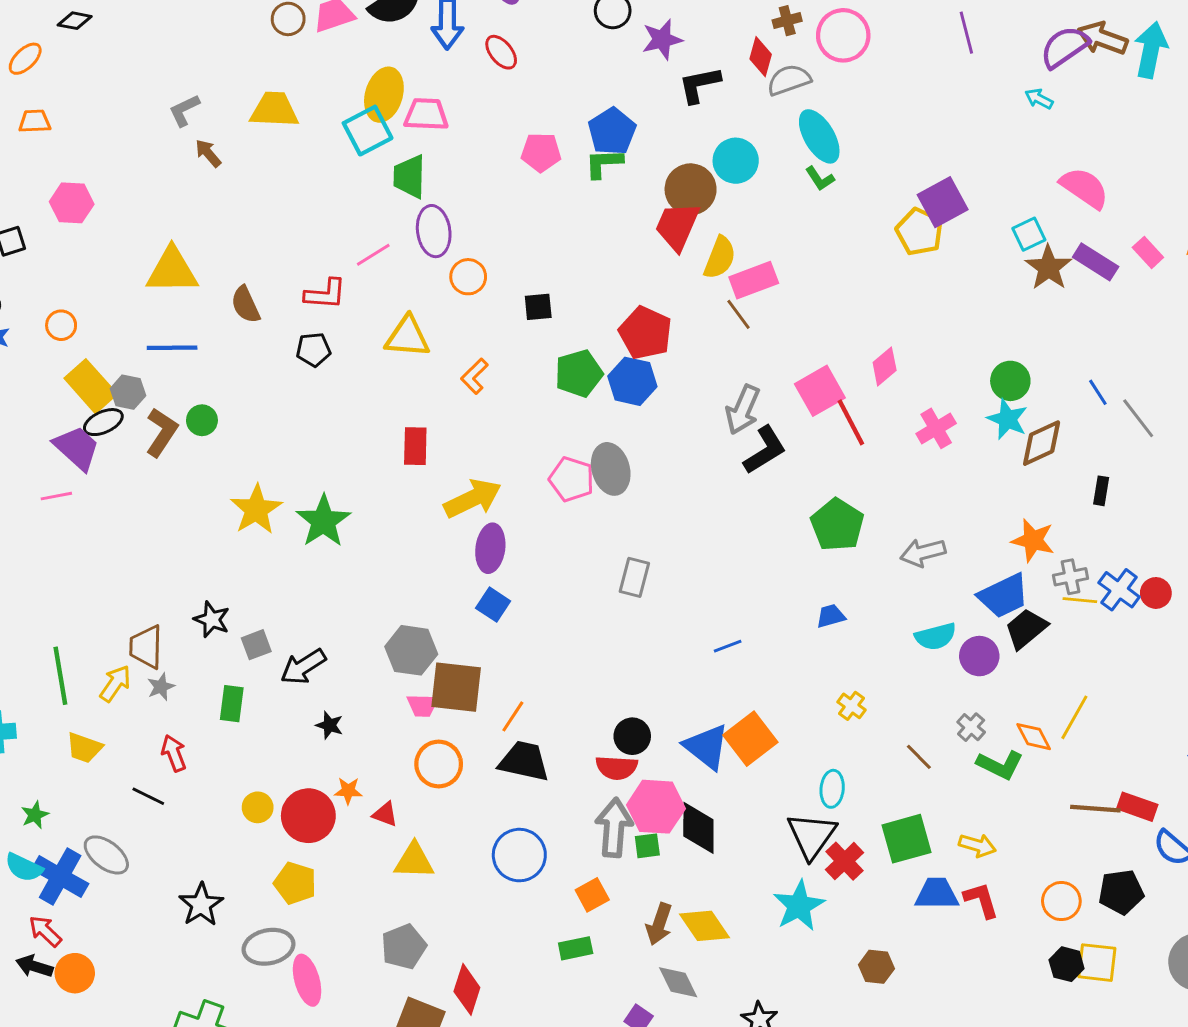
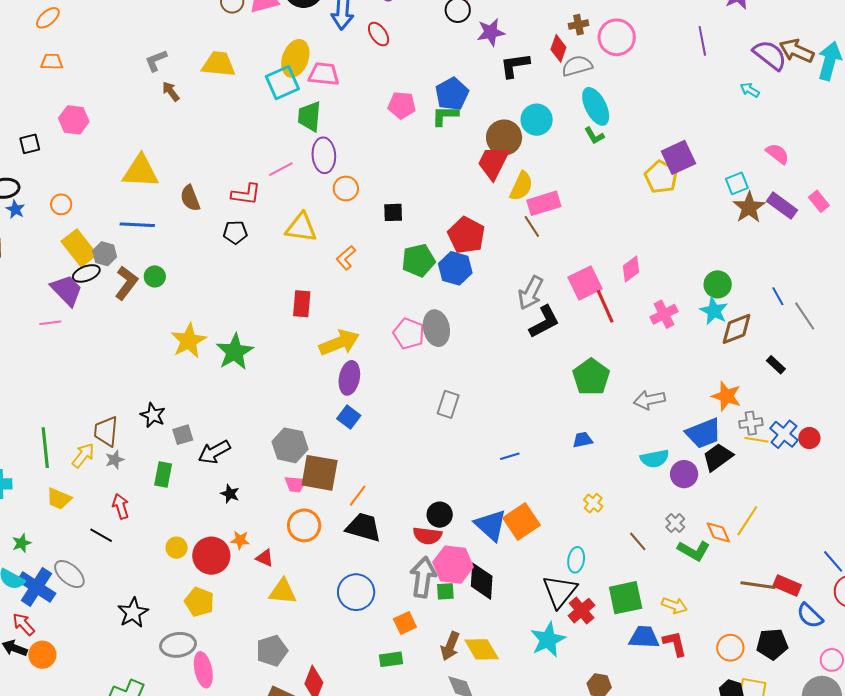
purple semicircle: (1065, 47) -> (770, 55), turned 69
pink semicircle: (1084, 188) -> (777, 154), size x0.7
black rectangle: (1101, 491) -> (776, 365), turned -60

